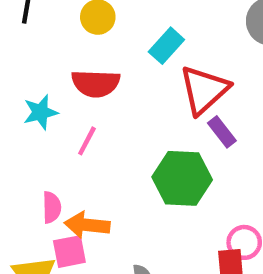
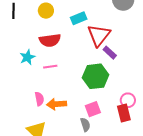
cyan rectangle: (166, 46) -> (79, 18), turned 35
pink line: (87, 141) -> (50, 67), turned 64
pink square: (69, 252) -> (93, 109), moved

